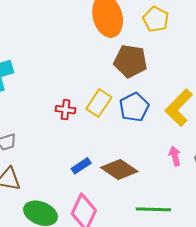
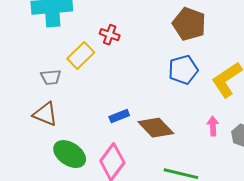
yellow rectangle: (99, 103) -> (81, 55), moved
red cross: (66, 110) -> (110, 35), moved

